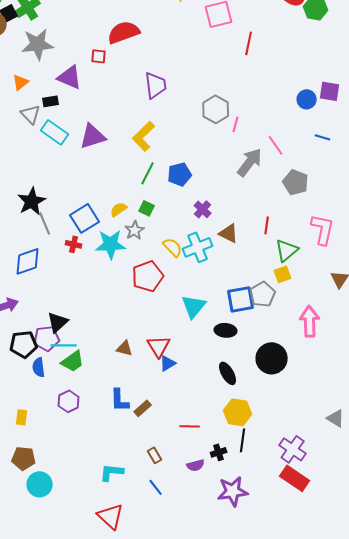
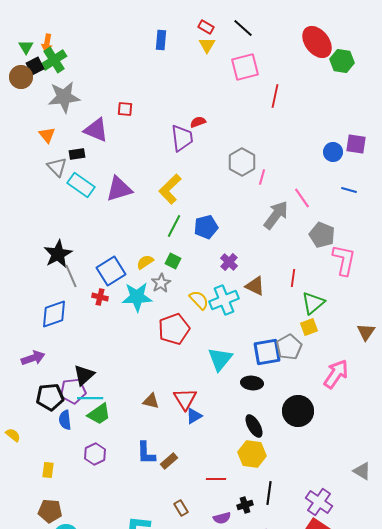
red semicircle: (124, 32) -> (198, 122), moved, size x0.5
orange triangle: (21, 82) -> (47, 135), turned -30
pink L-shape: (323, 229) -> (344, 260), moved
pink arrow: (310, 321) -> (336, 374), turned 36
yellow hexagon: (238, 412) -> (252, 454), moved

